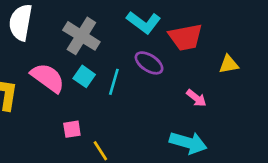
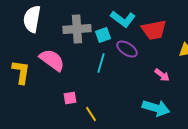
gray cross: (81, 36) -> (77, 29), turned -36
cyan square: (84, 76) -> (103, 35), moved, turned 35

